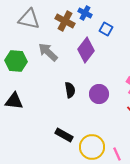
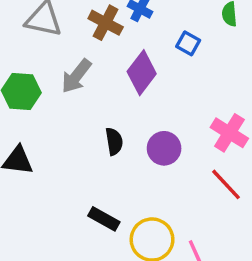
blue square: (106, 29) -> (188, 43), moved
gray arrow: (48, 52) -> (76, 76), turned -95

